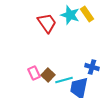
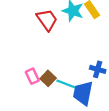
cyan line: (64, 80) -> (66, 84), turned 36

